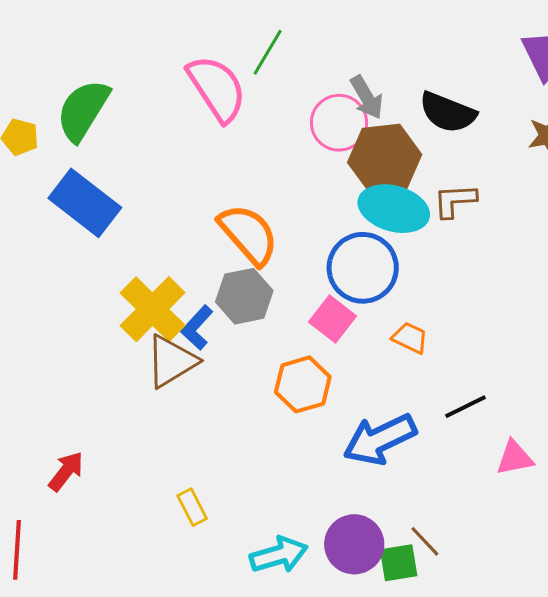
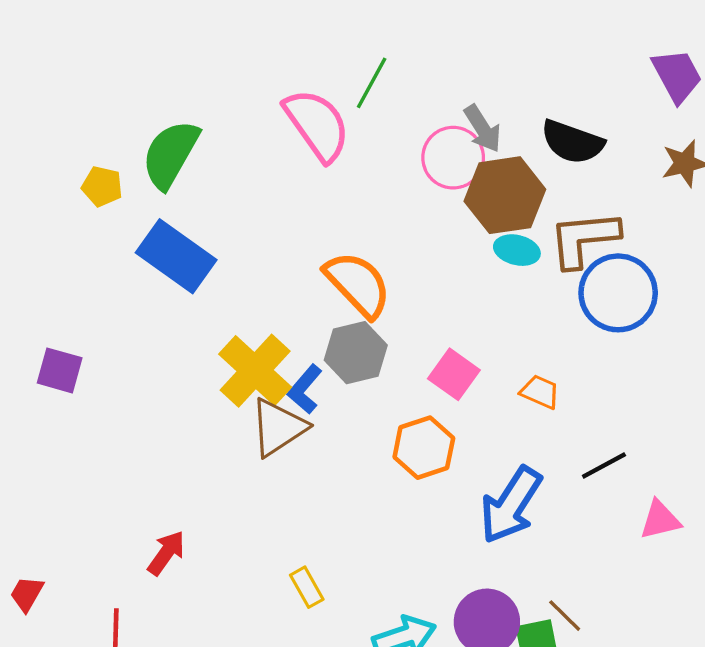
brown L-shape: (455, 201) -> (584, 239), size x1.5
cyan ellipse: (394, 209) -> (517, 250), size x0.6
blue circle: (363, 268) -> (618, 293), moved
blue arrow: (380, 439) -> (511, 505), turned -30

